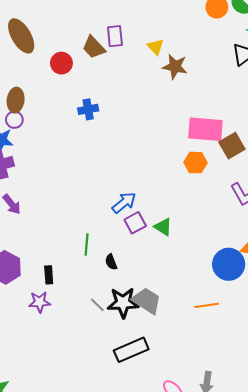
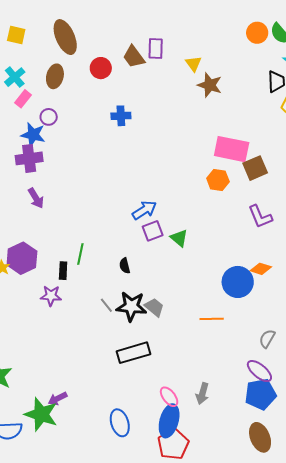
brown ellipse: (16, 100) -> (55, 76), moved
green line: (87, 244) -> (80, 254), moved
gray trapezoid: (147, 301) -> (154, 307), size x0.7

